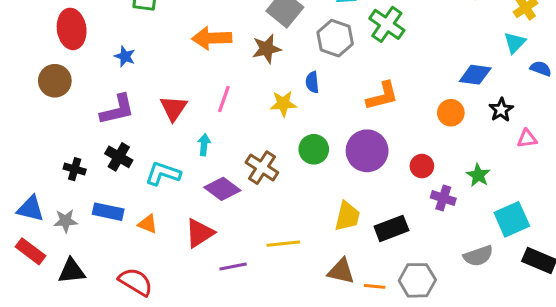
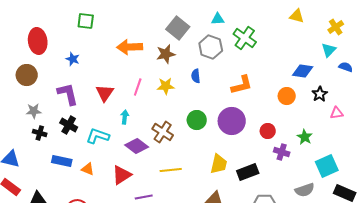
yellow star: (283, 104) -> (166, 86), moved
purple L-shape: (117, 110) -> (68, 94), turned -90
gray star: (65, 221) -> (34, 111), moved
yellow line: (283, 244) -> (171, 170), moved

